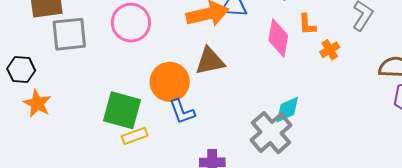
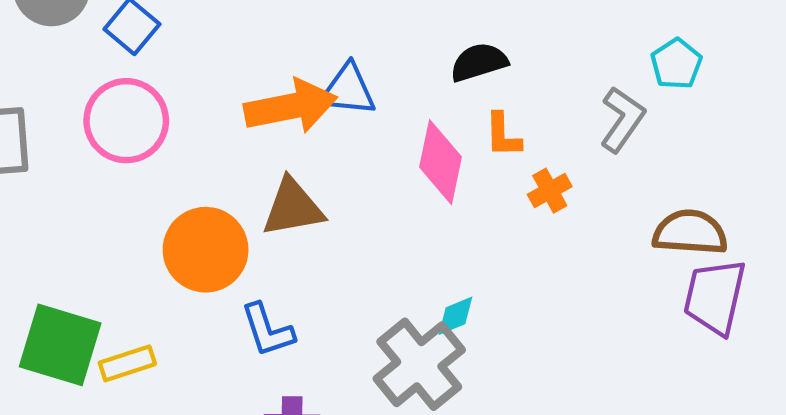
cyan diamond: (287, 109) -> (455, 316), size x0.7
green square: (122, 110) -> (60, 345), moved
blue L-shape: (182, 112) -> (268, 330), moved

